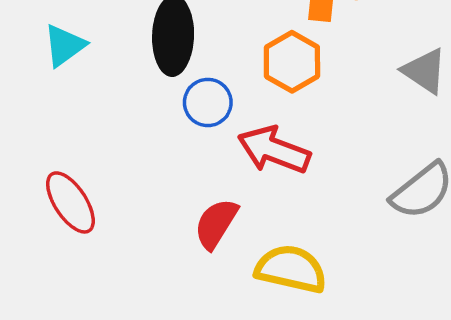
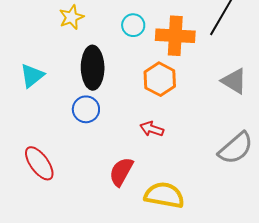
blue circle: (208, 102) -> (86, 109), moved
red arrow: (274, 150) -> (152, 129), size x0.6

